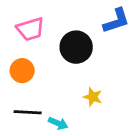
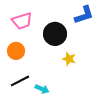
yellow star: (93, 97) -> (69, 59), moved
black line: (28, 112) -> (20, 81), turned -30

